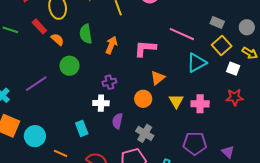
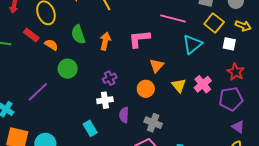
red star: (235, 97) -> (236, 72), turned -30
pink cross: (200, 104) -> (203, 84), turned -30
purple pentagon: (195, 143) -> (231, 99), moved

